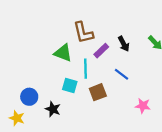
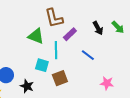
black arrow: (124, 44) -> (98, 28), moved
brown square: (98, 92) -> (60, 78), moved

